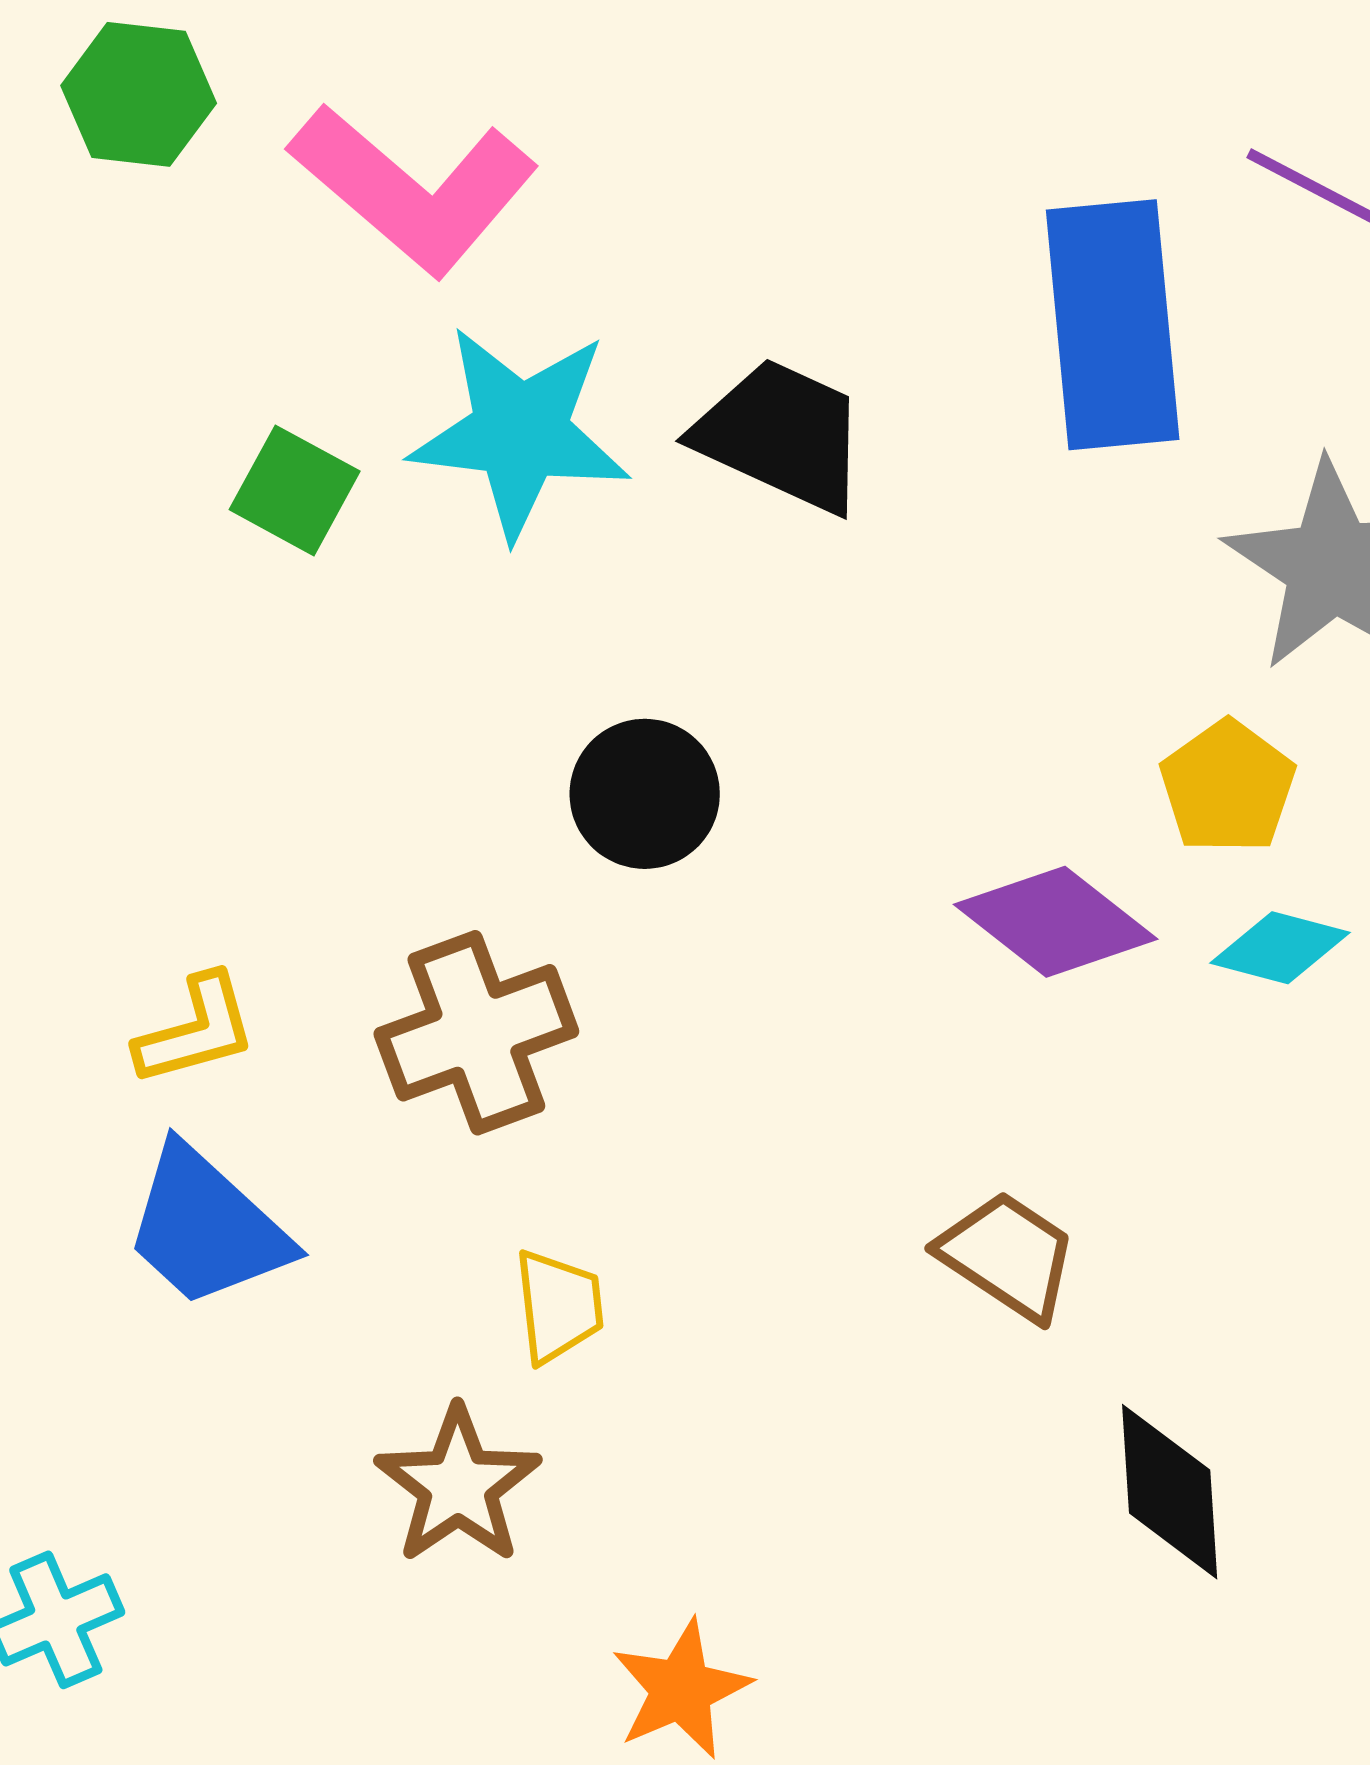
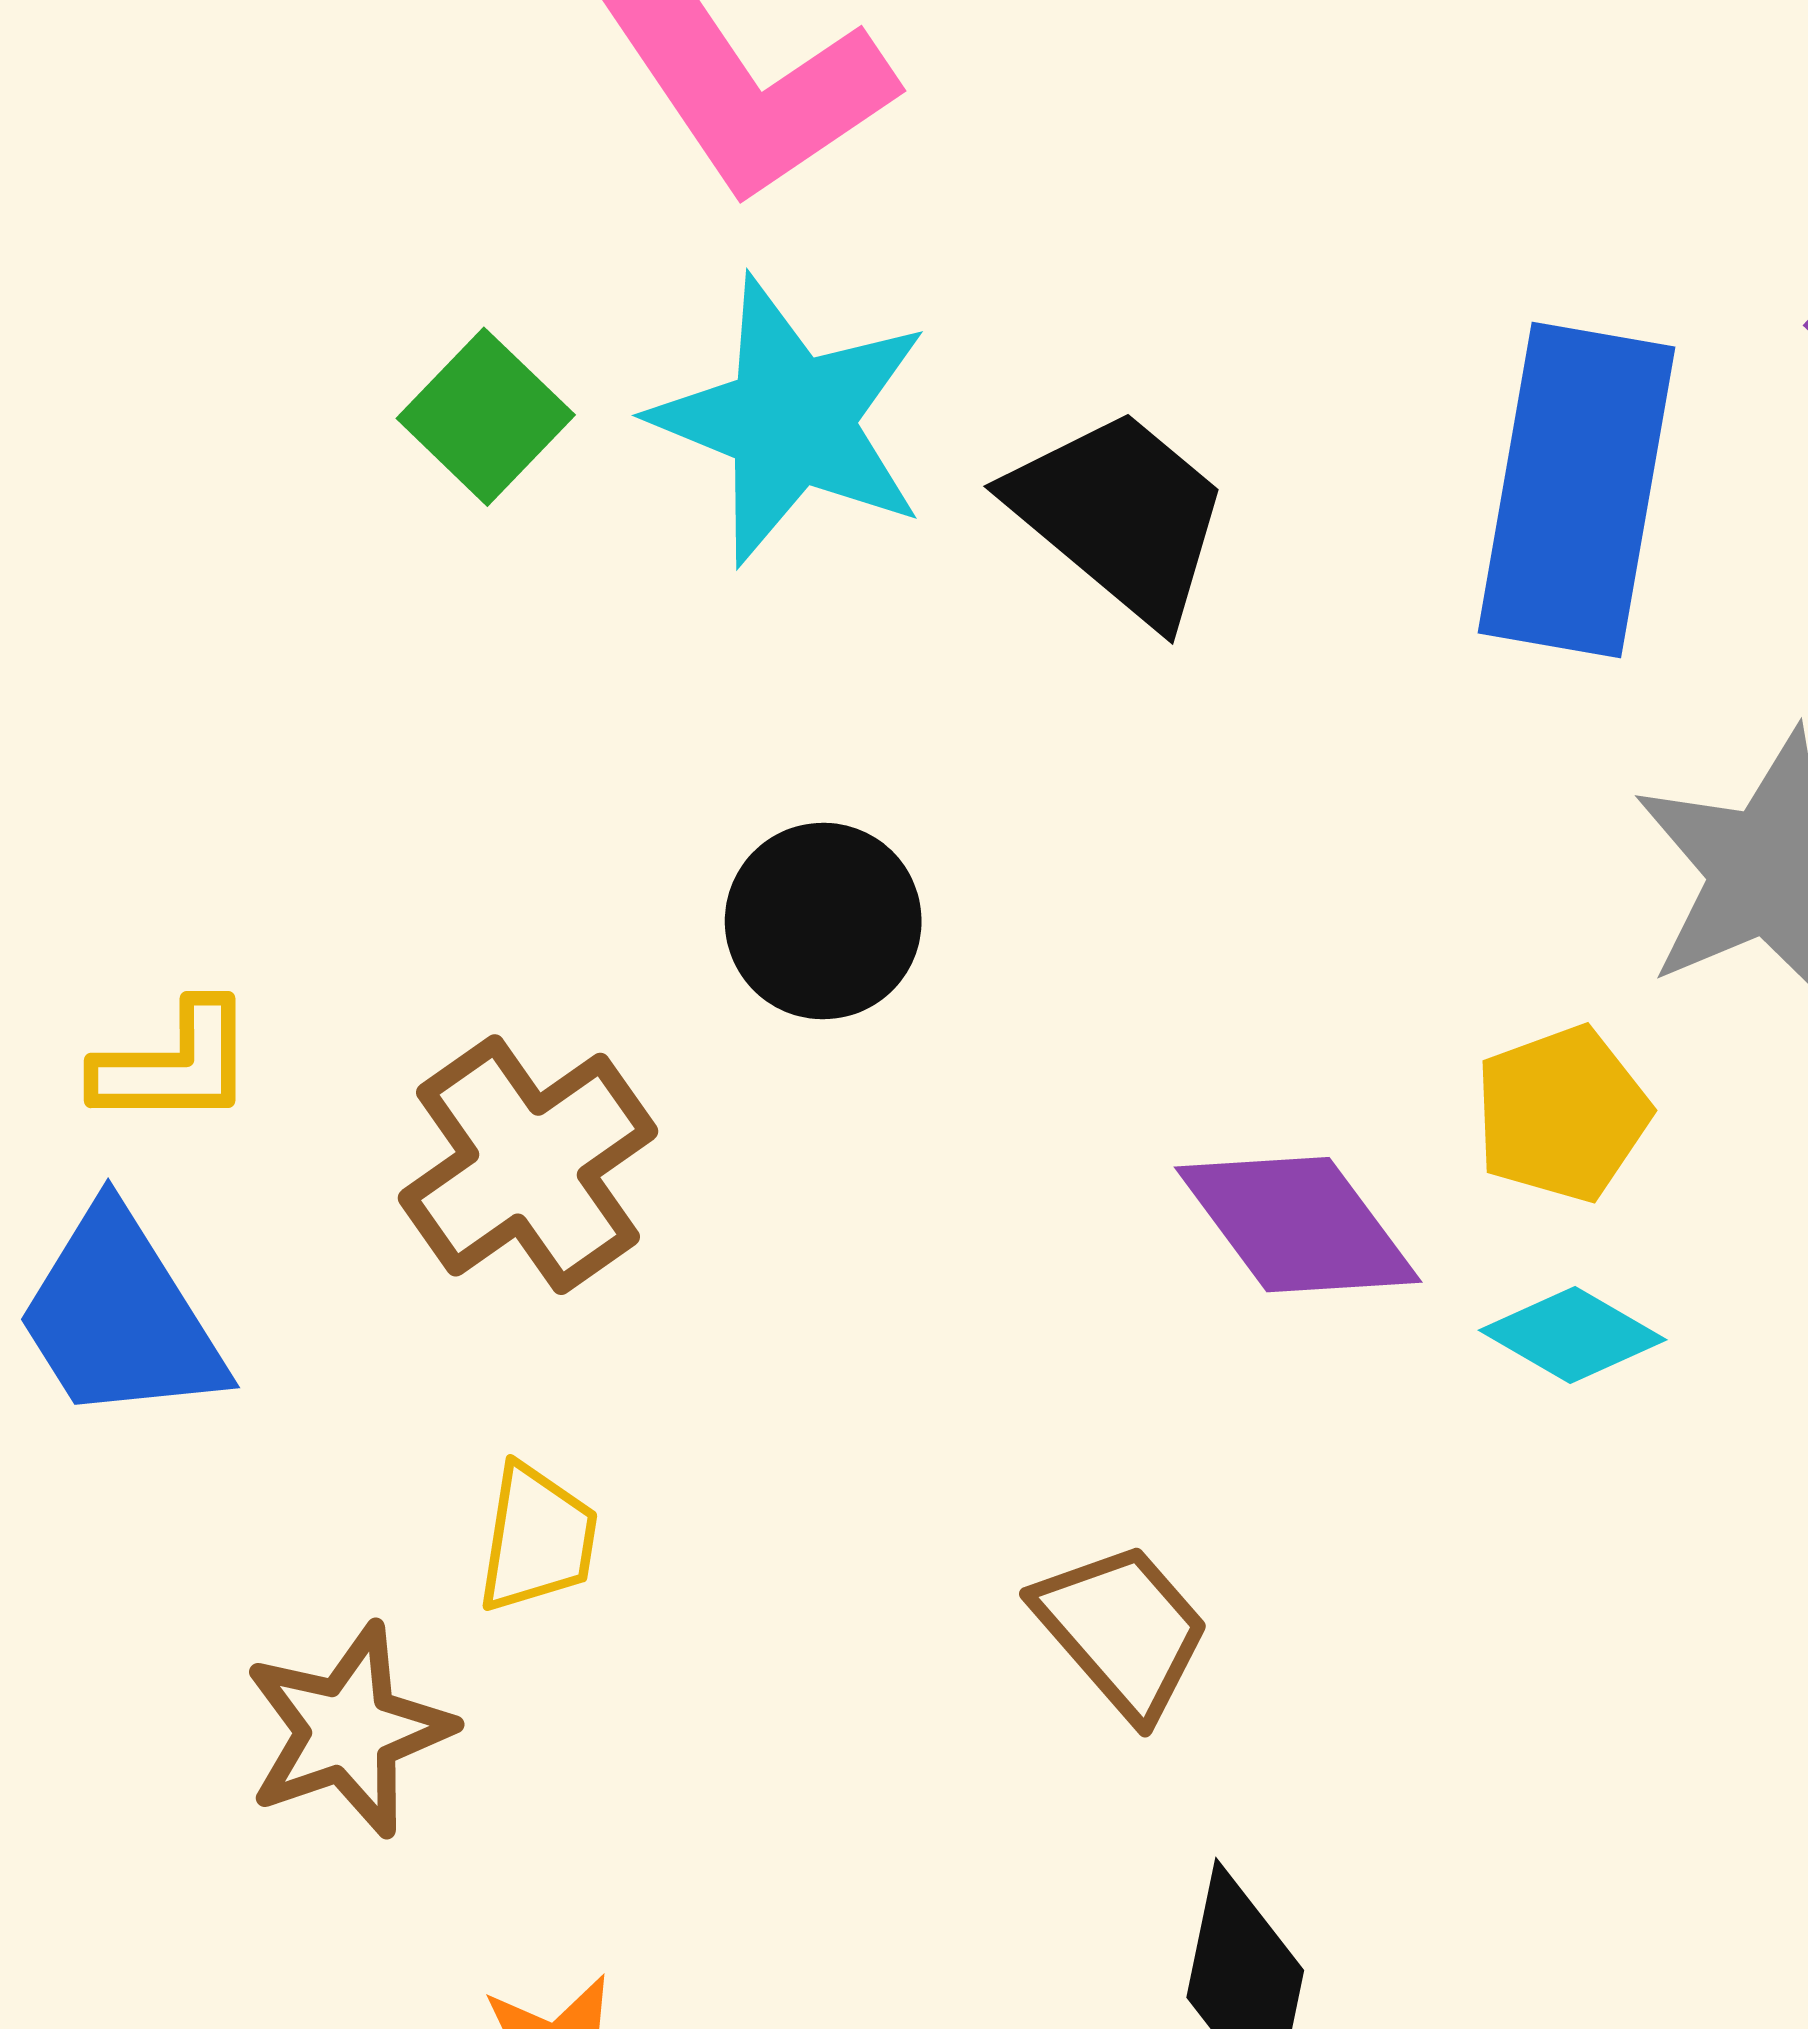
brown cross: (476, 1033) -> (528, 1165), turned -30

